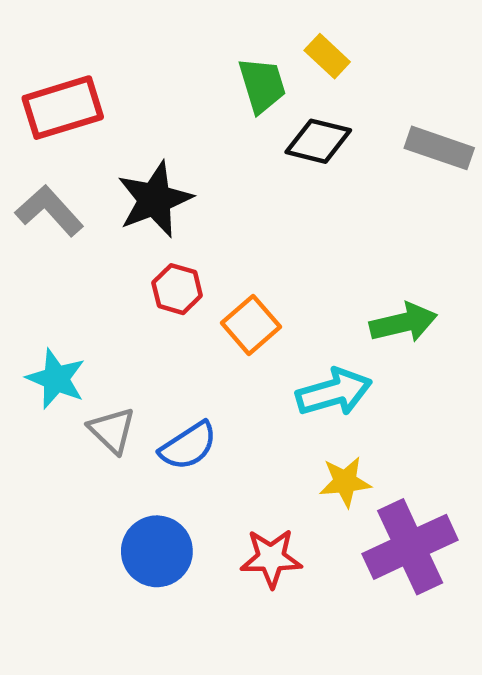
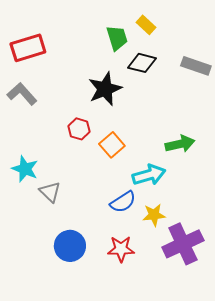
black star: (155, 199) -> (105, 89), moved
blue semicircle: (188, 446) -> (123, 202), moved

